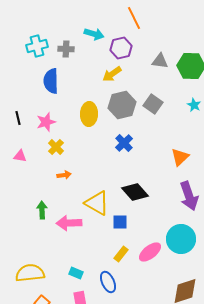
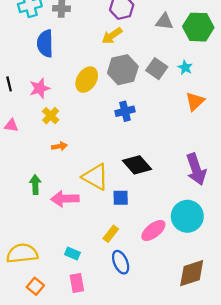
cyan star: (194, 105) -> (185, 68), moved
yellow ellipse: (89, 114) -> (87, 80), turned 30
blue cross: (124, 143) -> (125, 111), turned 30
orange triangle: (180, 157) -> (195, 101), moved
yellow rectangle: (121, 254) -> (111, 234), moved
blue ellipse: (108, 282) -> (121, 262), moved

